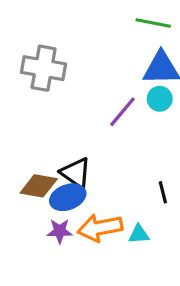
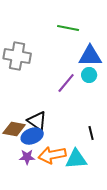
green line: (153, 23) -> (68, 28), moved
cyan triangle: (139, 234) -> (76, 159), size x1.6

